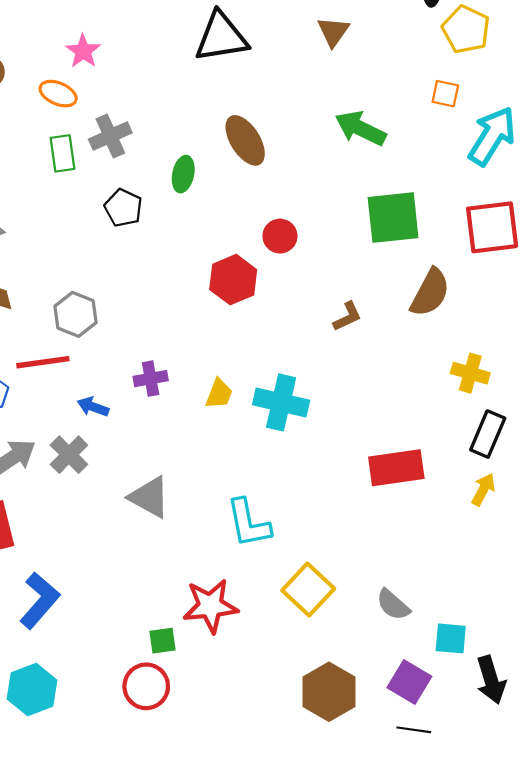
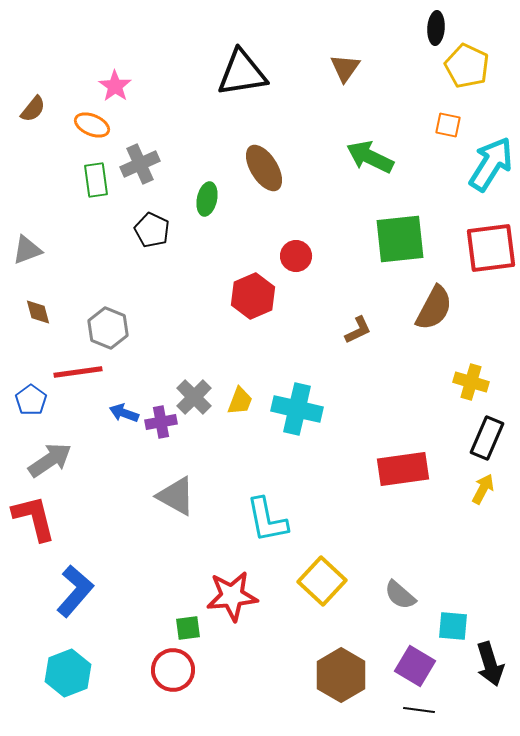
purple cross: (151, 379) -> (161, 422), moved
gray cross: (69, 455) -> (194, 397), moved

